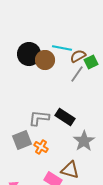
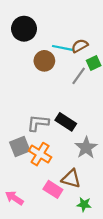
black circle: (29, 54) -> (24, 29), moved
brown semicircle: (78, 56) -> (80, 46), moved
orange cross: (41, 147) -> (40, 154), size x1.5

